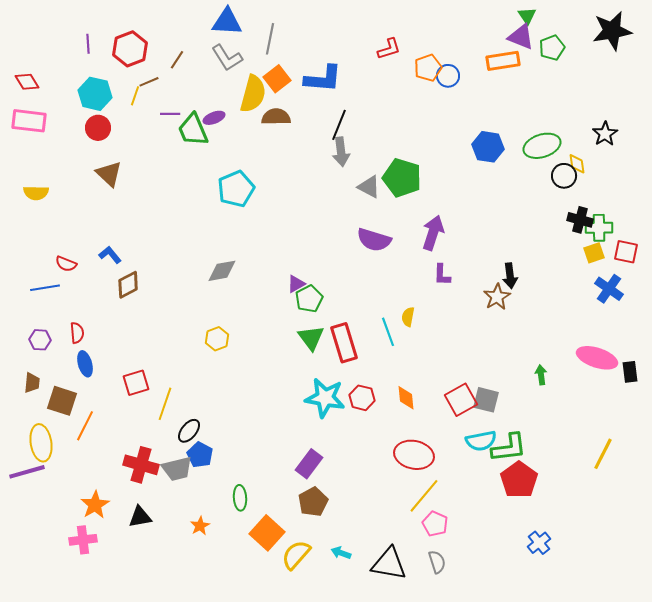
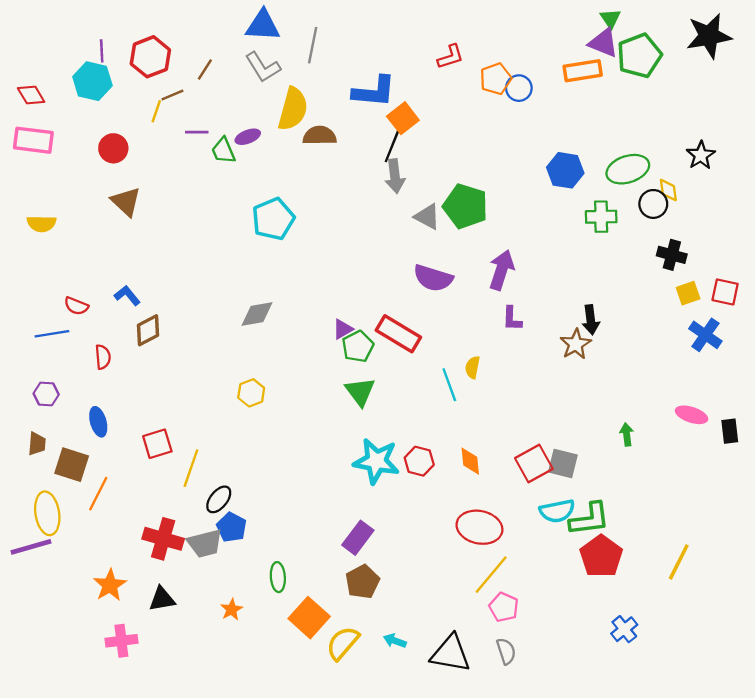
green pentagon: (552, 48) -> (639, 56), size x1.5
orange square: (277, 79) -> (403, 118), moved
cyan hexagon: (95, 94) -> (92, 81), moved
green trapezoid: (193, 130) -> (223, 151), size x0.7
green cross: (599, 228) -> (601, 217), moved
red semicircle: (77, 333) -> (103, 357), moved
red rectangle: (344, 343) -> (398, 334), moved, turned -42
pink ellipse: (597, 358) -> (692, 415), size x0.7
yellow line: (603, 454) -> (679, 562), moved
pink cross: (83, 540) -> (121, 641), moved

